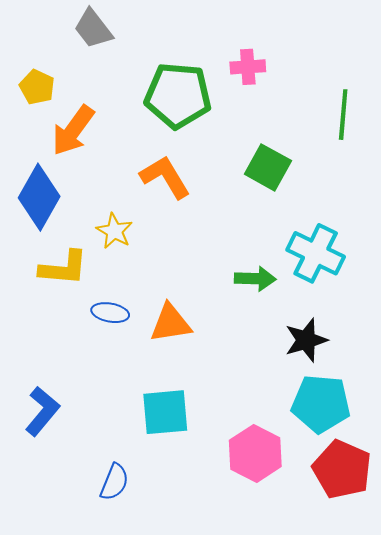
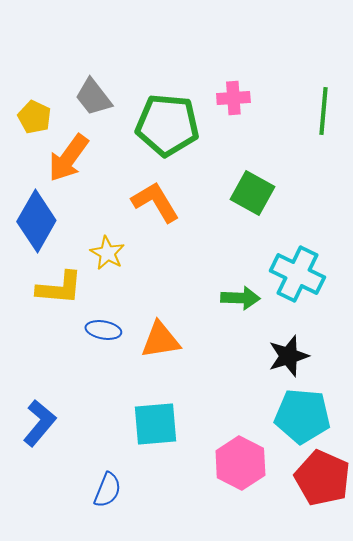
gray trapezoid: (93, 29) -> (93, 97), moved
green line: (343, 115) -> (323, 111), moved

